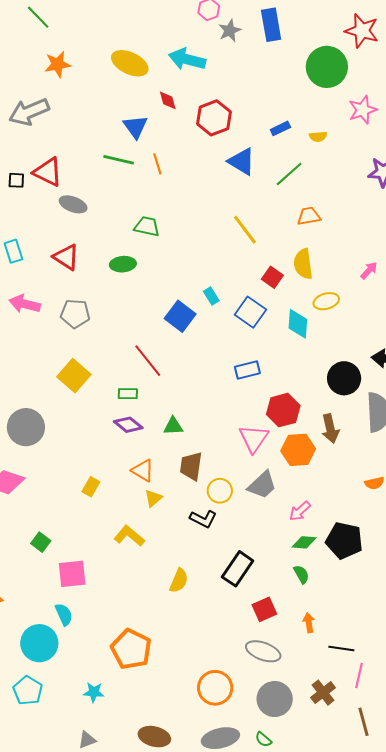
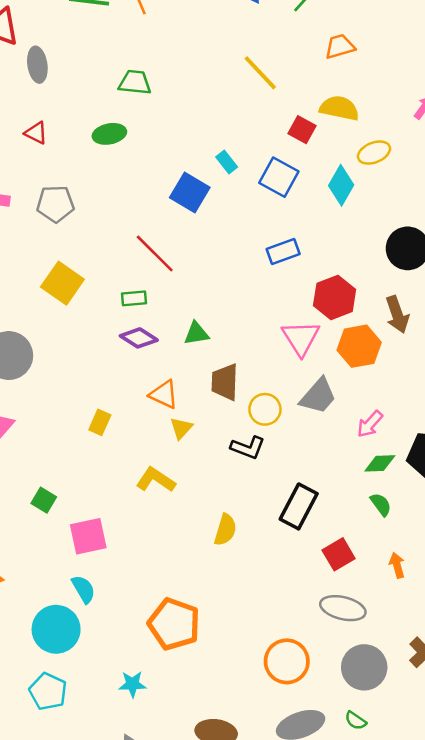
gray ellipse: (73, 204) -> (37, 65), turned 68
red triangle: (66, 257) -> (36, 133), size x0.7
yellow semicircle: (303, 264) -> (339, 108), turned 116
cyan diamond: (298, 324) -> (341, 185), turned 32

